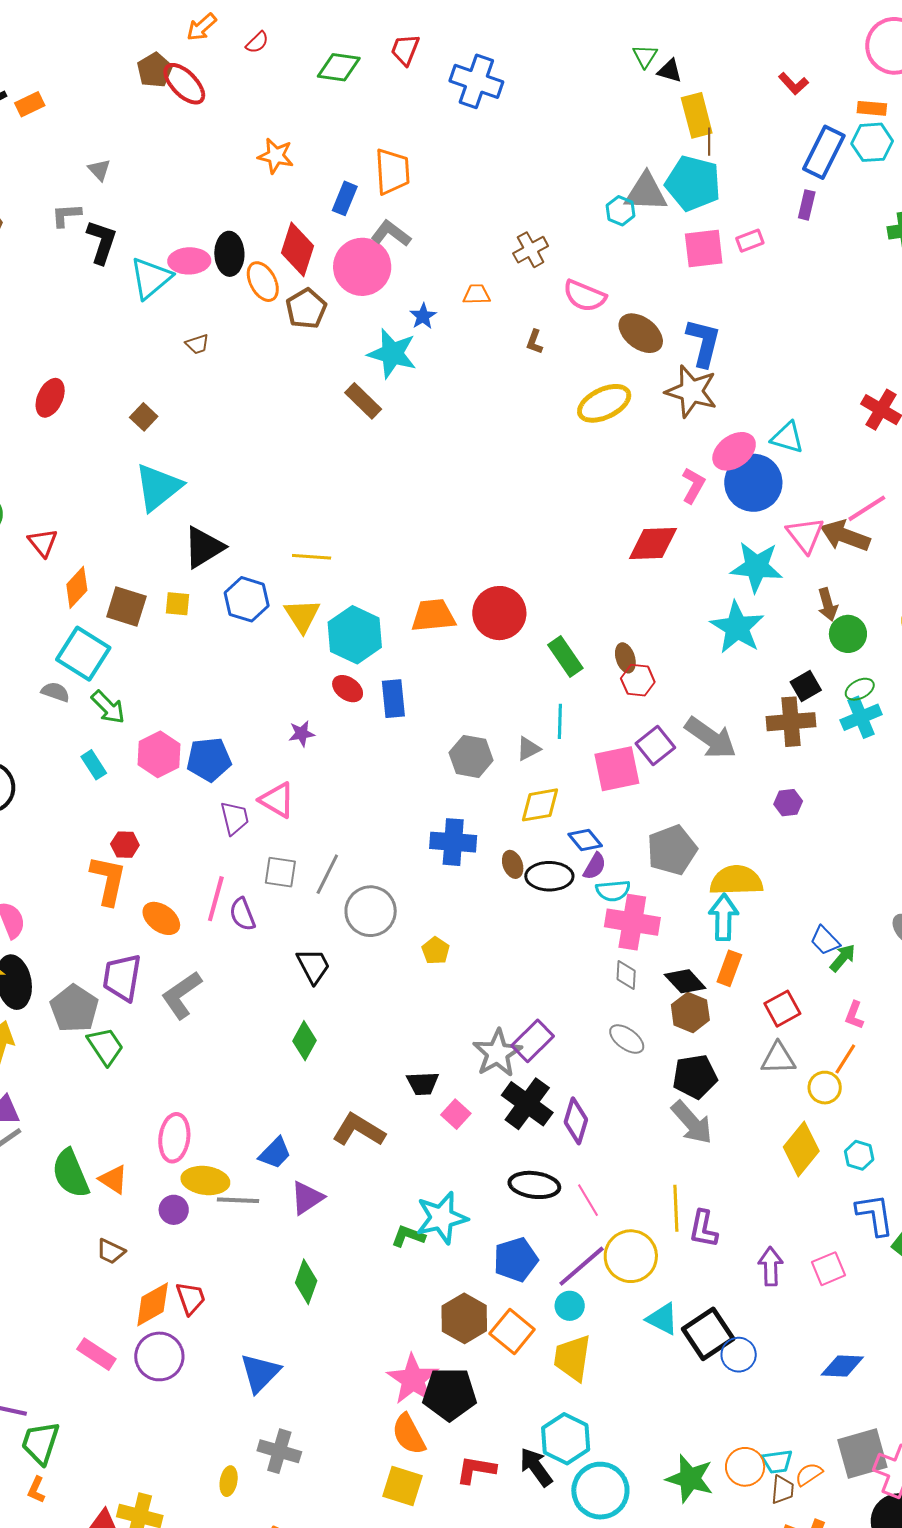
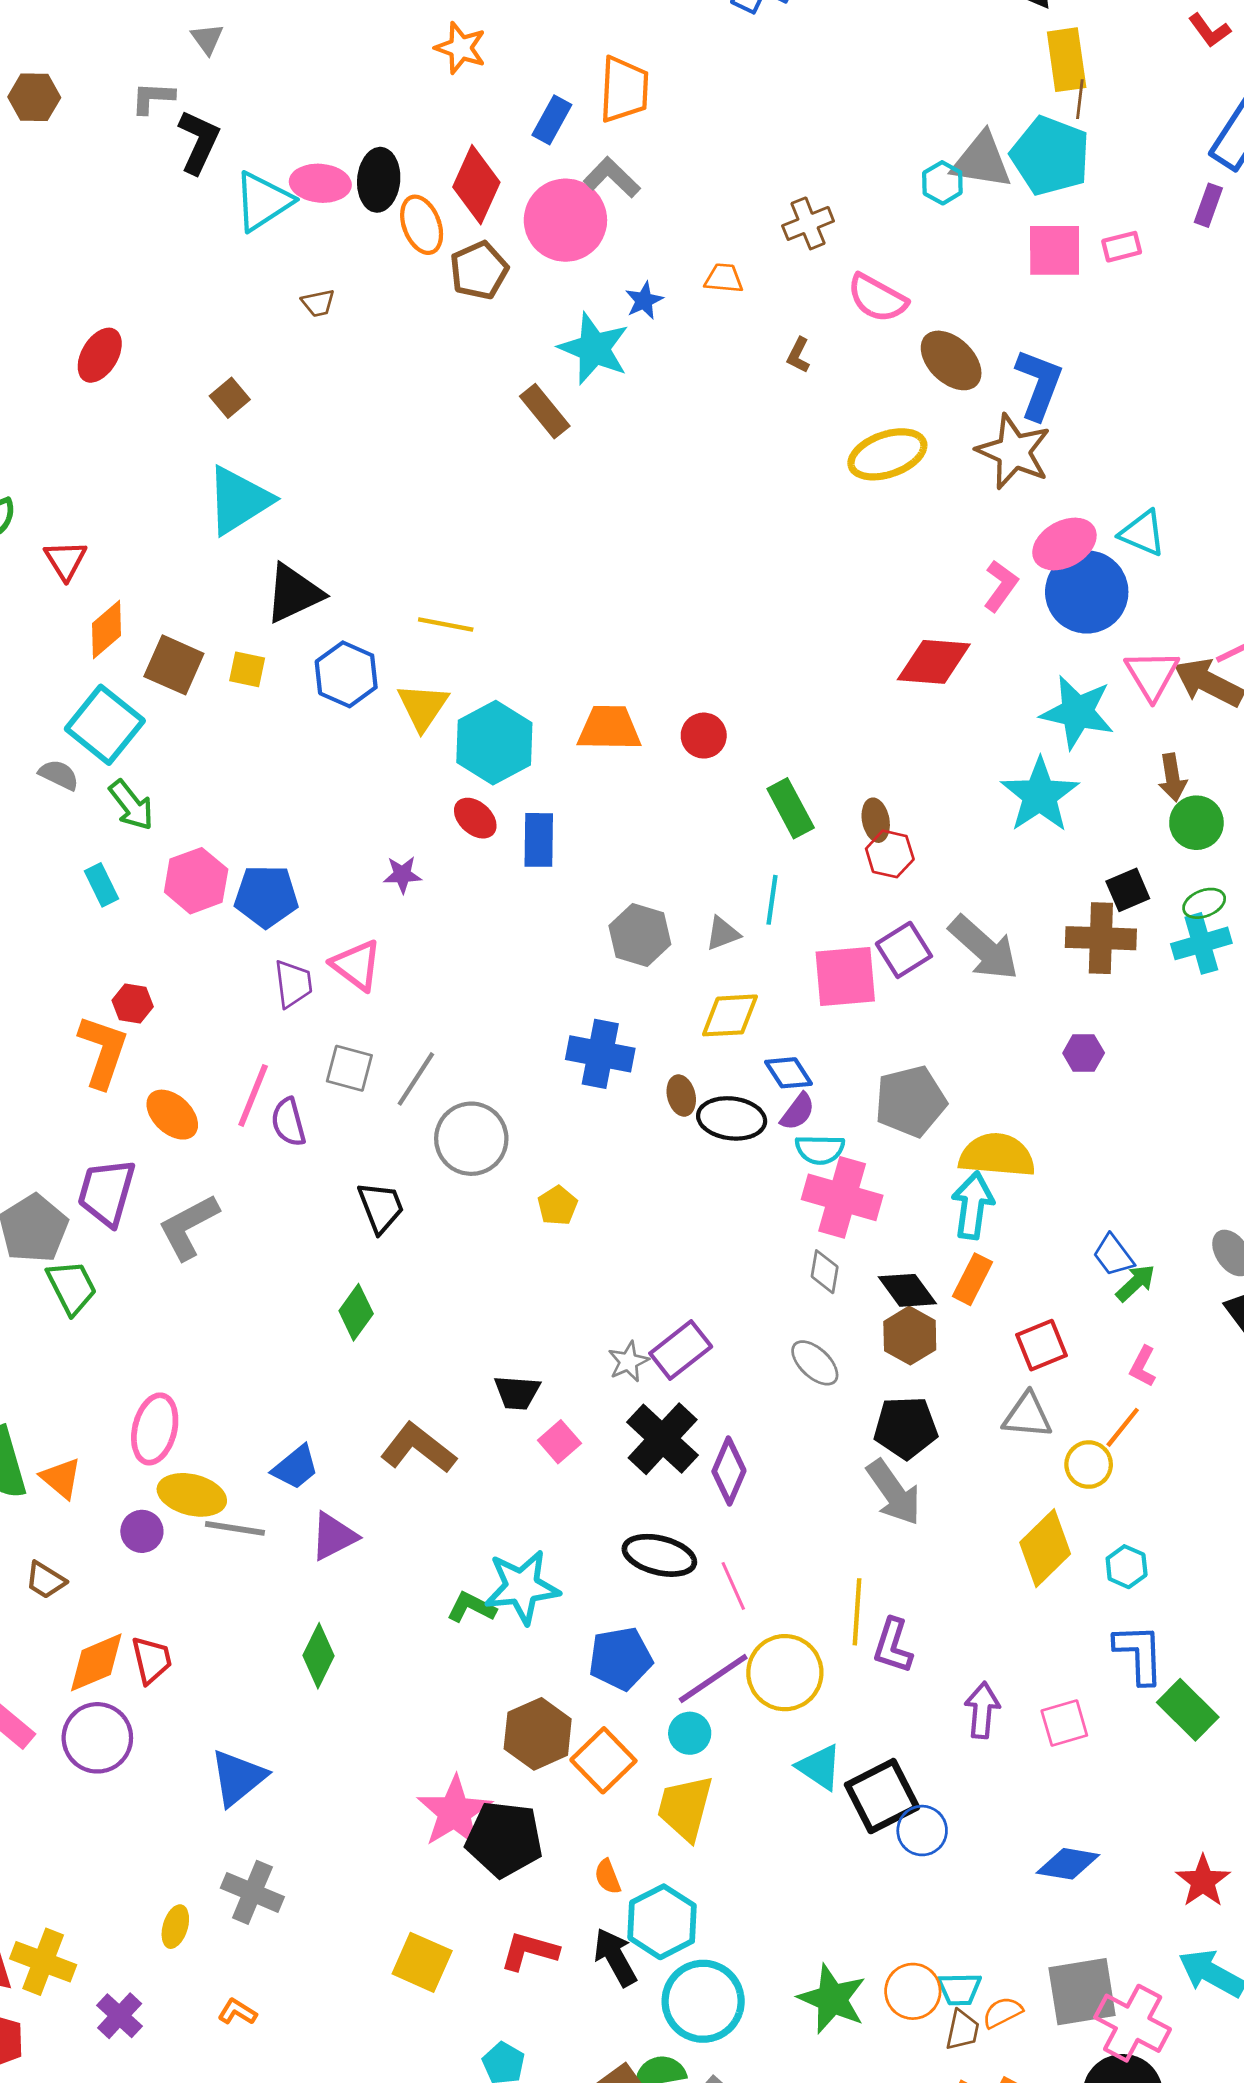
red circle: (499, 613) -> (704, 736), size x0.6
gray star: (497, 1053) -> (628, 1362), size x0.6
orange semicircle: (409, 1434) -> (608, 1877), moved, size x0.6

